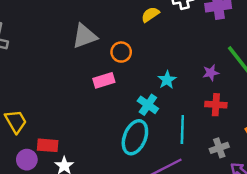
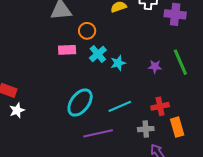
cyan cross: (148, 105) -> (98, 54), moved
red cross: (216, 105) -> (160, 106), moved, turned -30
cyan line: (182, 130) -> (120, 106), turned 50

